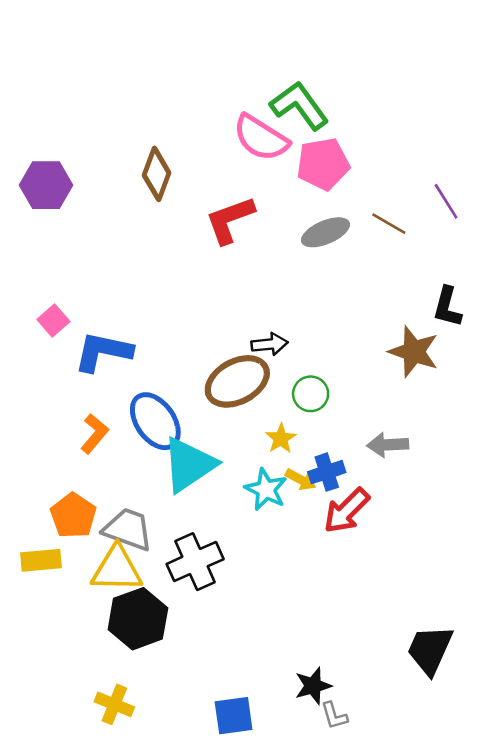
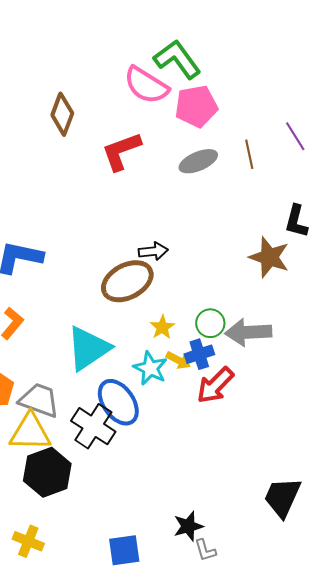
brown line: (389, 224) -> (249, 154), turned 48
green circle: (311, 394) -> (210, 323), moved
blue ellipse: (155, 421) -> (118, 402), moved
gray arrow: (388, 445) -> (248, 332), size x1.4
black cross: (195, 562) -> (93, 426), turned -33

